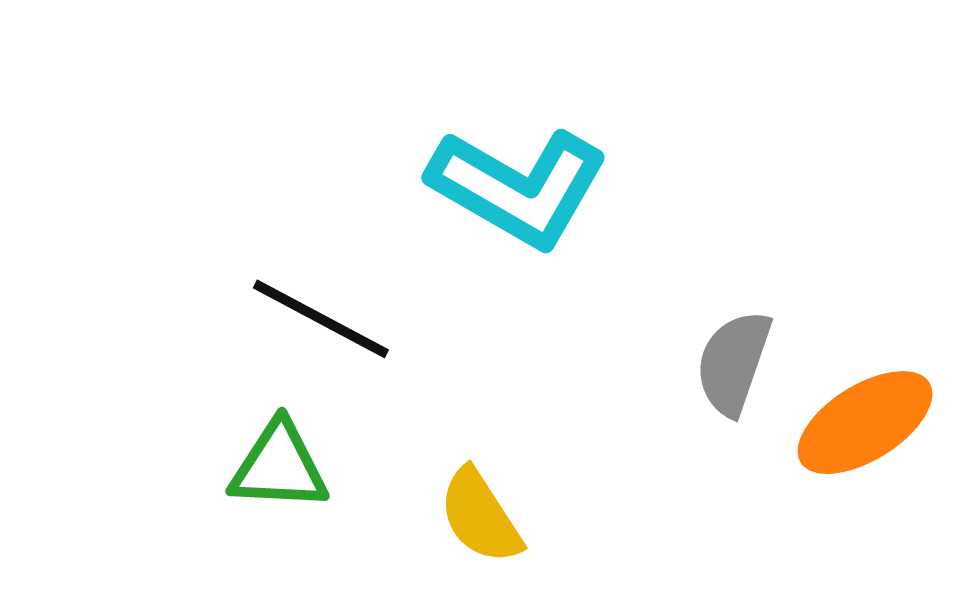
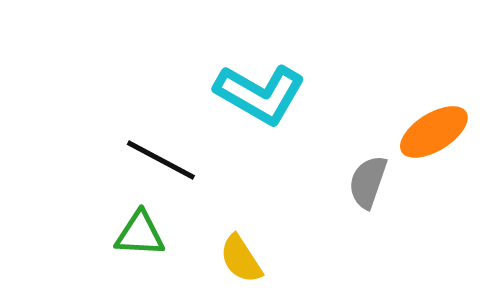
orange ellipse: (865, 423) -> (434, 132), moved

